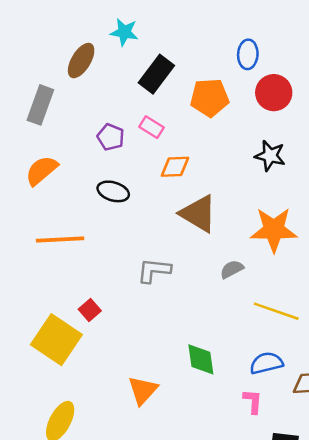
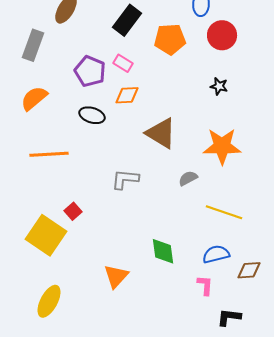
purple pentagon: (111, 137) -> (90, 71), size x1.4
black star: (270, 156) -> (219, 86), size x0.7
orange diamond: (175, 167) -> (127, 95), moved

